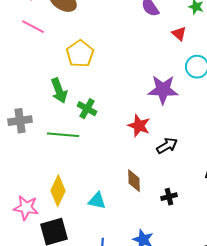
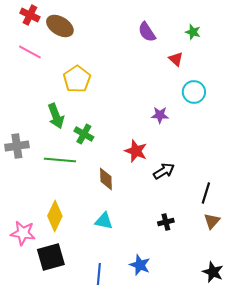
purple star: (163, 90) -> (160, 115), size x0.6
brown diamond: (134, 181) -> (106, 179), moved
cyan triangle: (97, 201) -> (104, 221), moved

